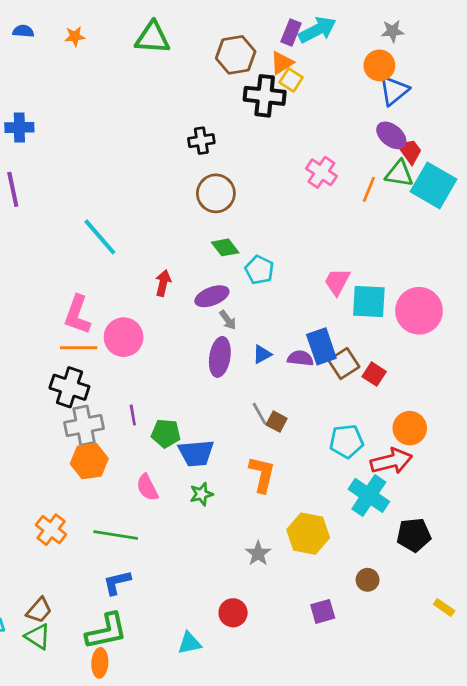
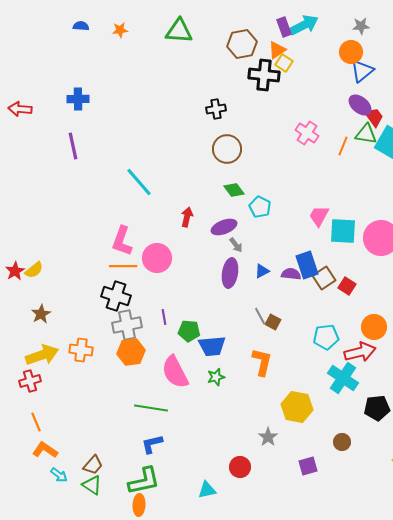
purple rectangle: (291, 32) -> (284, 27), turned -42
pink semicircle: (147, 487) -> (175, 372), size x1.6
orange cross: (51, 530) -> (81, 350), moved, turned -30
gray star: (258, 553) -> (268, 437), moved

